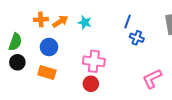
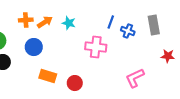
blue cross: (137, 38) -> (128, 31), moved
pink cross: (94, 61) -> (96, 47), moved
orange rectangle: (47, 73) -> (48, 76), moved

